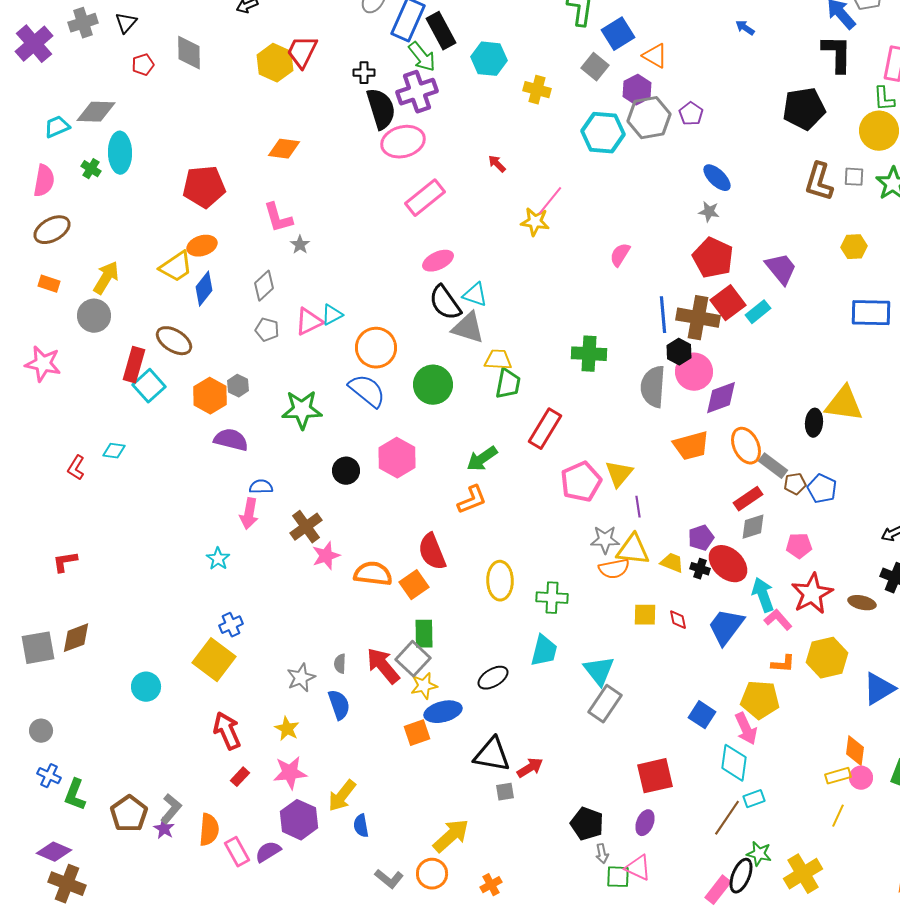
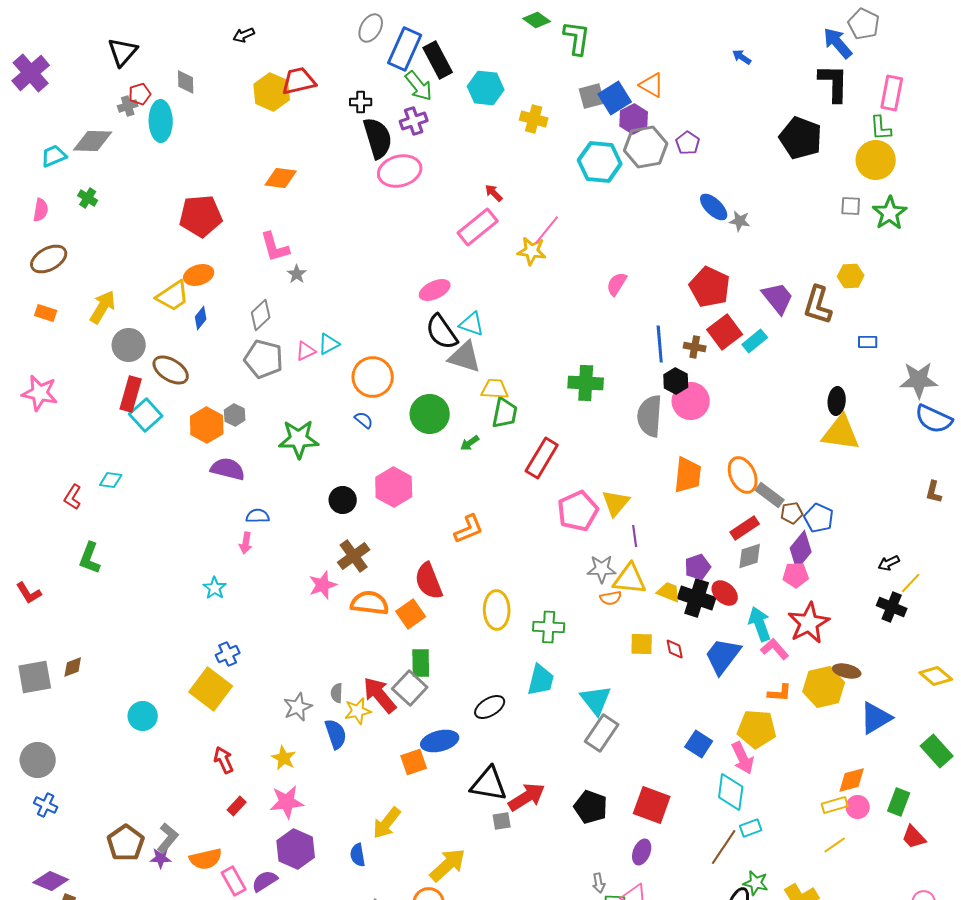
gray cross: (83, 23) -> (128, 106), moved, size x0.7
black triangle: (126, 23) -> (123, 52), size x1.4
blue square: (618, 34) -> (615, 98), moved
red trapezoid: (302, 52) -> (299, 81), turned 51
gray diamond: (189, 53) -> (186, 82), size x0.7
gray square: (595, 67) -> (592, 96), turned 36
purple cross: (417, 92) -> (414, 121), size x0.7
black pentagon: (804, 109) -> (801, 138), turned 30
cyan ellipse: (120, 153) -> (161, 121), moved
pink semicircle: (44, 181) -> (41, 210), size x0.7
brown L-shape: (819, 182) -> (818, 305), moved
pink rectangle: (425, 198) -> (478, 227), moved
gray star: (709, 212) -> (740, 221), moved
blue diamond: (204, 289) -> (201, 318), size x0.7
blue rectangle: (871, 313) -> (868, 342), size x0.5
gray circle: (94, 316) -> (129, 345), moved
brown cross: (698, 318) -> (695, 347), size x0.5
pink triangle: (309, 322) -> (306, 351), size x0.7
gray pentagon: (267, 330) -> (264, 359), size x1.6
blue semicircle: (367, 391) -> (364, 420), size x0.5
purple diamond: (721, 398) -> (801, 550), moved, turned -30
black ellipse: (814, 423) -> (837, 401), moved
orange trapezoid: (691, 446) -> (688, 475), turned -69
green arrow: (482, 459) -> (470, 443), moved, size x0.6
pink arrow: (249, 514) -> (246, 543), size x0.7
brown cross: (306, 527) -> (354, 556), moved
red L-shape: (65, 562) -> (29, 593), moved, turned -112
red ellipse: (728, 564) -> (725, 593), size x0.7
orange semicircle: (614, 569) -> (611, 598), size x0.7
black cross: (700, 569) -> (697, 598), size x1.8
brown ellipse: (862, 603) -> (847, 671), moved
brown diamond: (76, 638) -> (73, 667), size x0.7
yellow star: (424, 686) -> (358, 711), moved
gray circle: (41, 731) -> (38, 760), size x1.5
red arrow: (227, 731) -> (224, 760), size x0.7
orange diamond: (855, 751) -> (852, 780), turned 68
red arrow: (530, 768) -> (527, 797), size x1.4
red square: (655, 776) -> (652, 805), turned 33
green L-shape: (75, 795) -> (90, 558), moved
yellow arrow: (342, 796) -> (387, 823), moved
yellow line: (838, 816) -> (835, 845), turned 30
black pentagon: (587, 824) -> (591, 807), moved
purple star: (164, 829) -> (161, 858), turned -30
orange semicircle: (209, 830) -> (206, 859), turned 72

